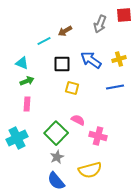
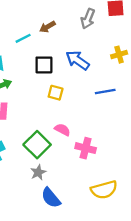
yellow cross: (119, 59) -> (119, 55), moved
yellow semicircle: (90, 170) -> (104, 190), moved
blue semicircle: (56, 181) -> (51, 198), moved

